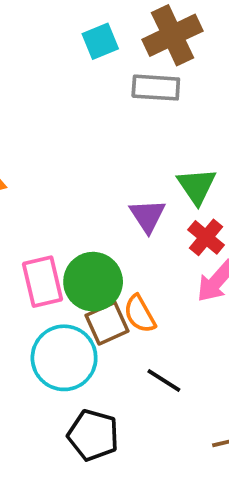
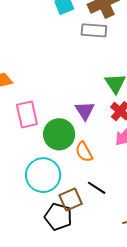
purple triangle: (148, 216) -> (85, 111), moved
pink rectangle: (43, 282) -> (27, 114), moved
brown square: (107, 323) -> (71, 199), moved

